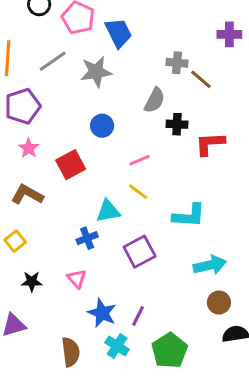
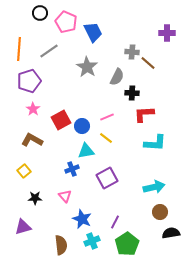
gray star: (96, 72) -> (87, 67), moved, turned -30
blue circle: (102, 126) -> (82, 126), moved
red L-shape: (210, 144) -> (144, 114), moved
cyan L-shape: (189, 216) -> (155, 143), moved
purple line: (138, 316) -> (115, 222), moved
cyan cross: (117, 346) -> (92, 241), turned 35

